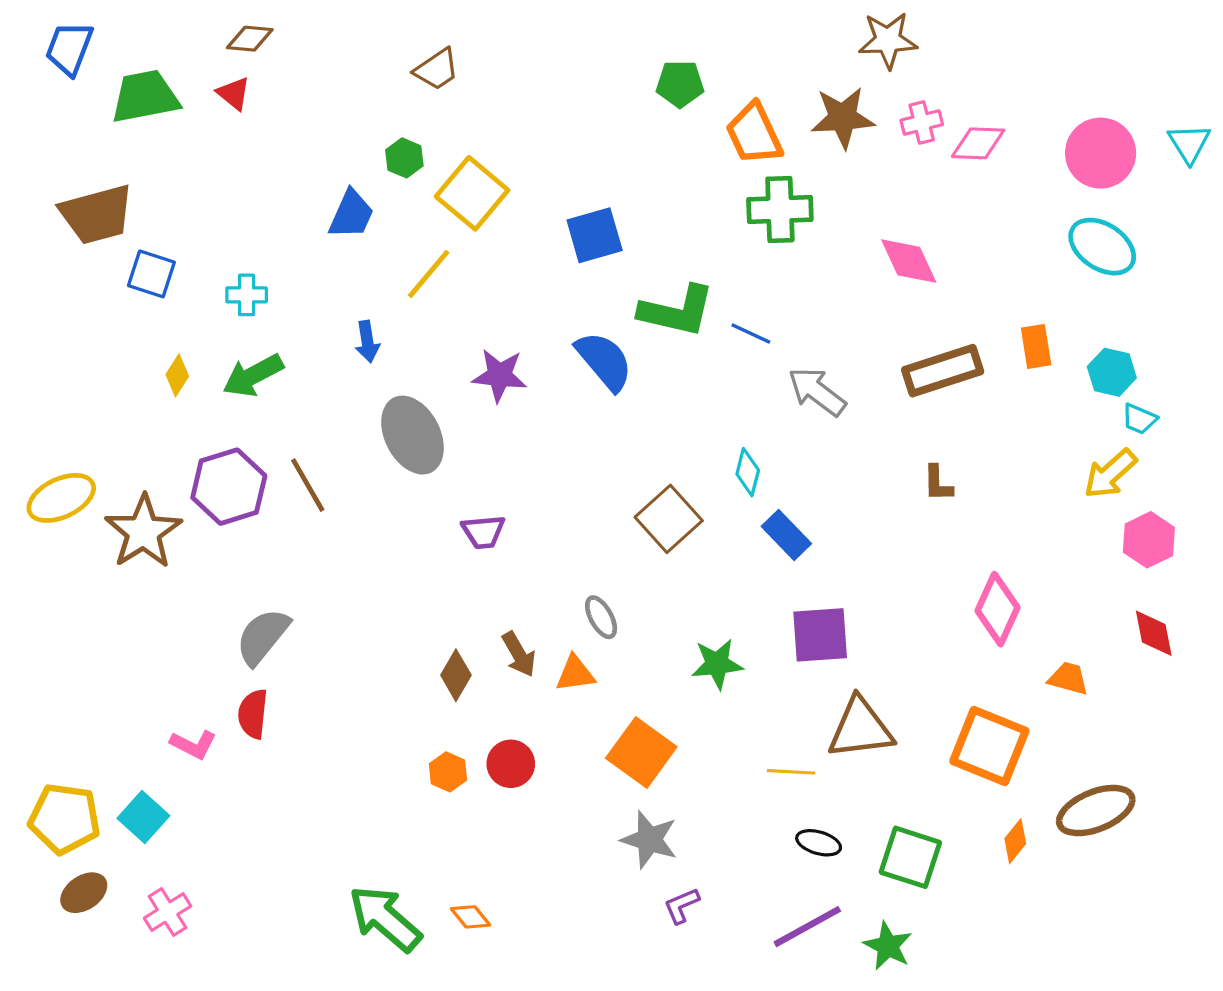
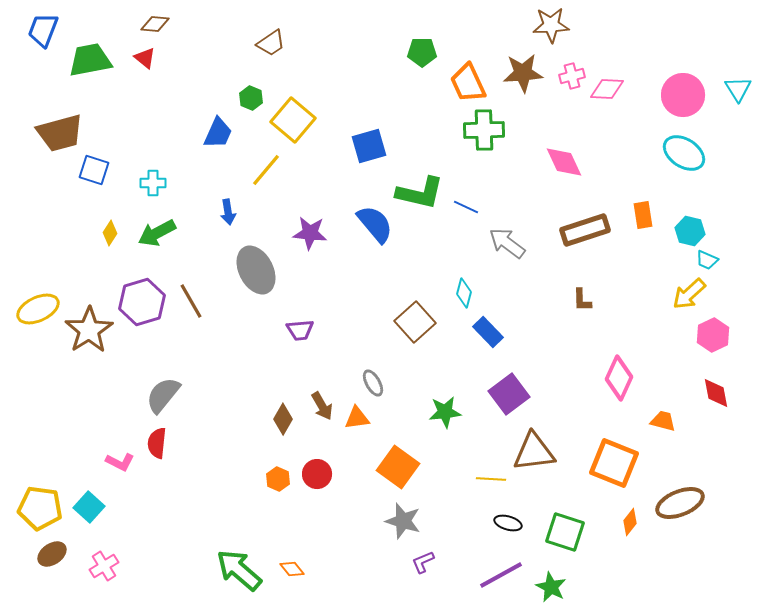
purple square: (820, 635) -> (509, 394), turned -33

